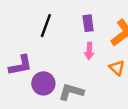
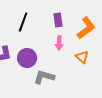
purple circle: (43, 83) -> (27, 58), moved

